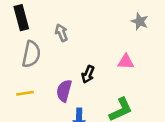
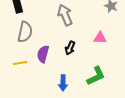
gray arrow: (62, 33) -> (65, 15), moved, size x1.5
purple semicircle: (64, 91) -> (43, 54), moved

